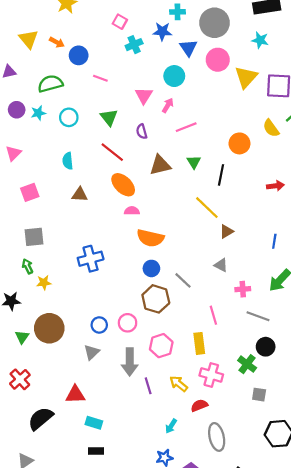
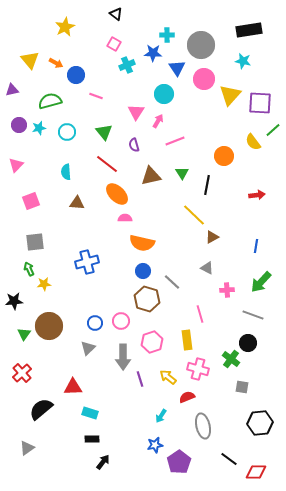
gray line: (258, 316) -> (253, 315), moved

